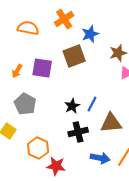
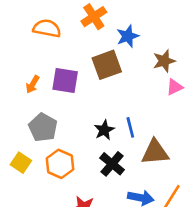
blue line: (92, 104) -> (130, 127), turned -42
black cross: (78, 132) -> (112, 164), turned -36
orange hexagon: (38, 148) -> (60, 164), moved

